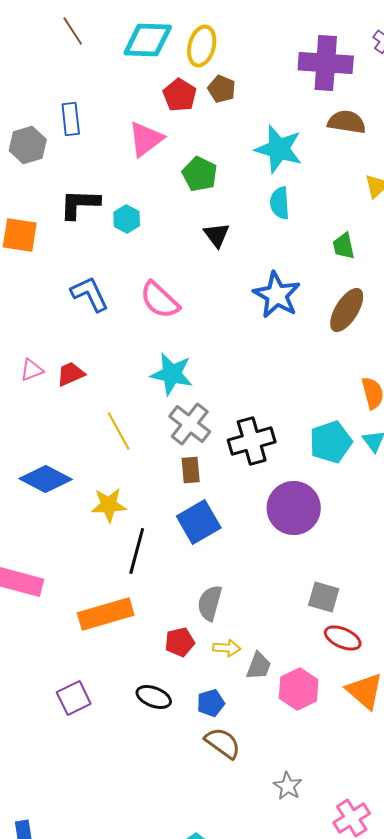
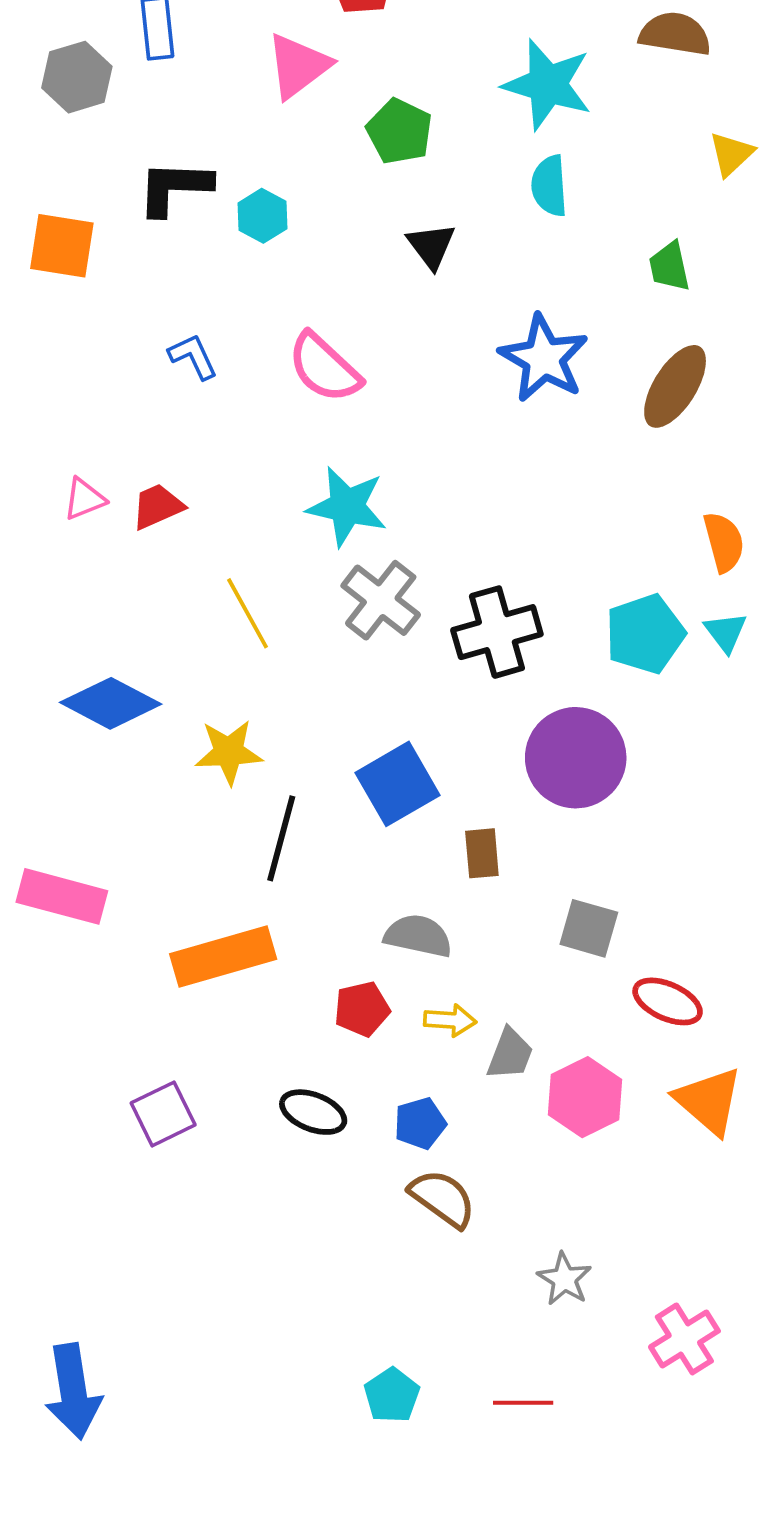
blue L-shape: (90, 294) -> (193, 356), size x0.7
brown rectangle: (191, 470) -> (482, 853), moved
gray square: (324, 597) -> (589, 928), moved
gray semicircle: (210, 603) -> (418, 936), turned 87

